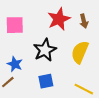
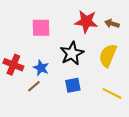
red star: (59, 19) -> (86, 22), turned 30
brown arrow: (84, 21) -> (112, 24), turned 120

